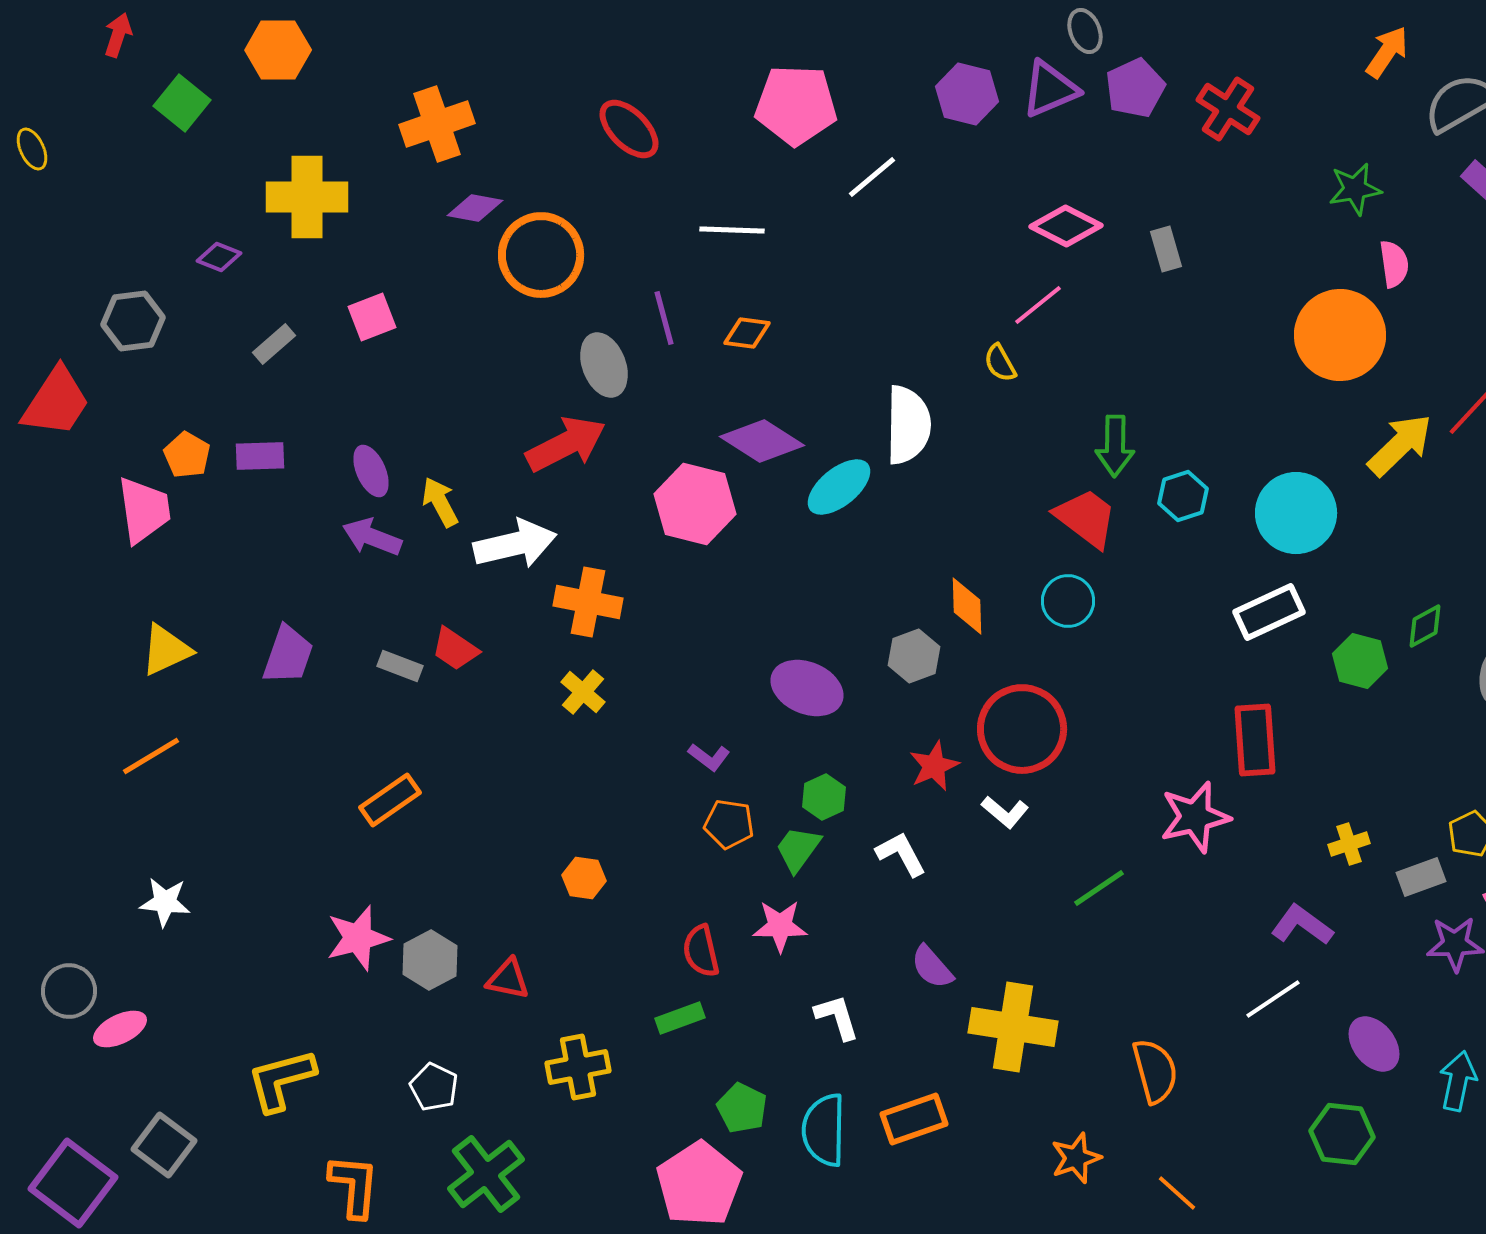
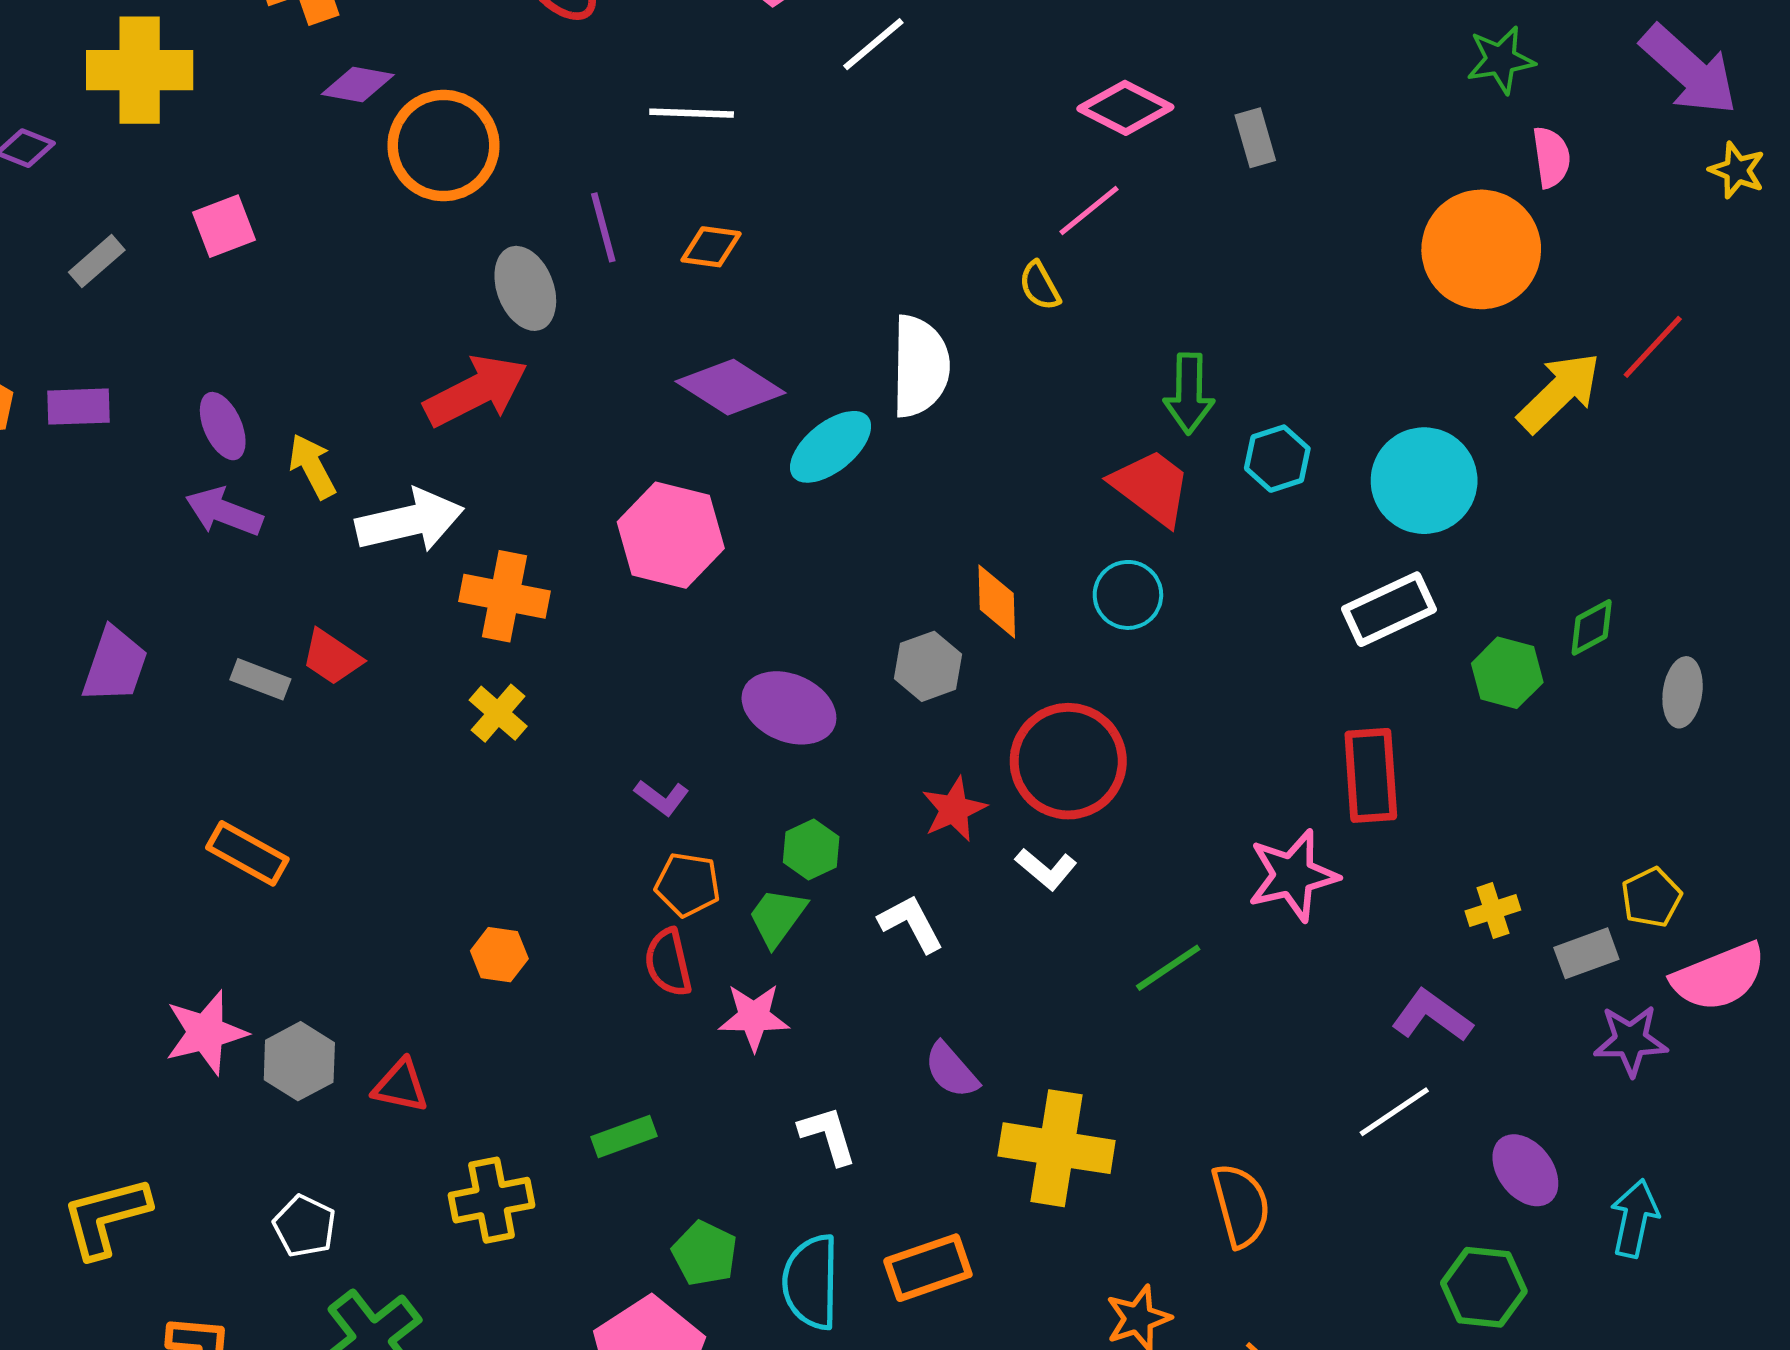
pink hexagon: (695, 504) -> (671, 535), moved
orange rectangle: (390, 800) -> (247, 853), turned 64
red semicircle: (701, 951) -> (668, 962), moved

